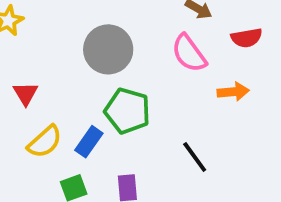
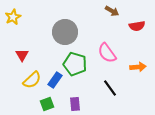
pink semicircle: (189, 53) -> (107, 53), moved
orange arrow: (233, 92) -> (138, 67), moved

